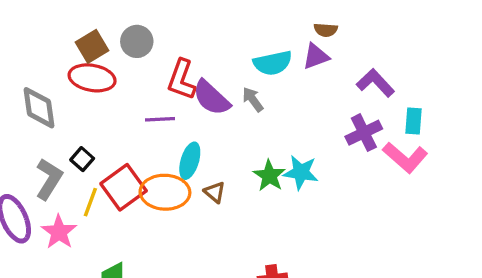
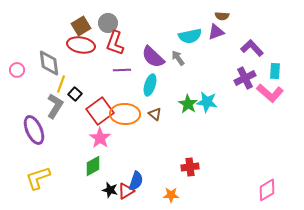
red L-shape: (182, 80) -> (115, 43), moved
cyan ellipse: (190, 161) -> (150, 85), moved
yellow line: (90, 202) -> (61, 84), moved
pink star: (59, 232) -> (100, 138), moved

